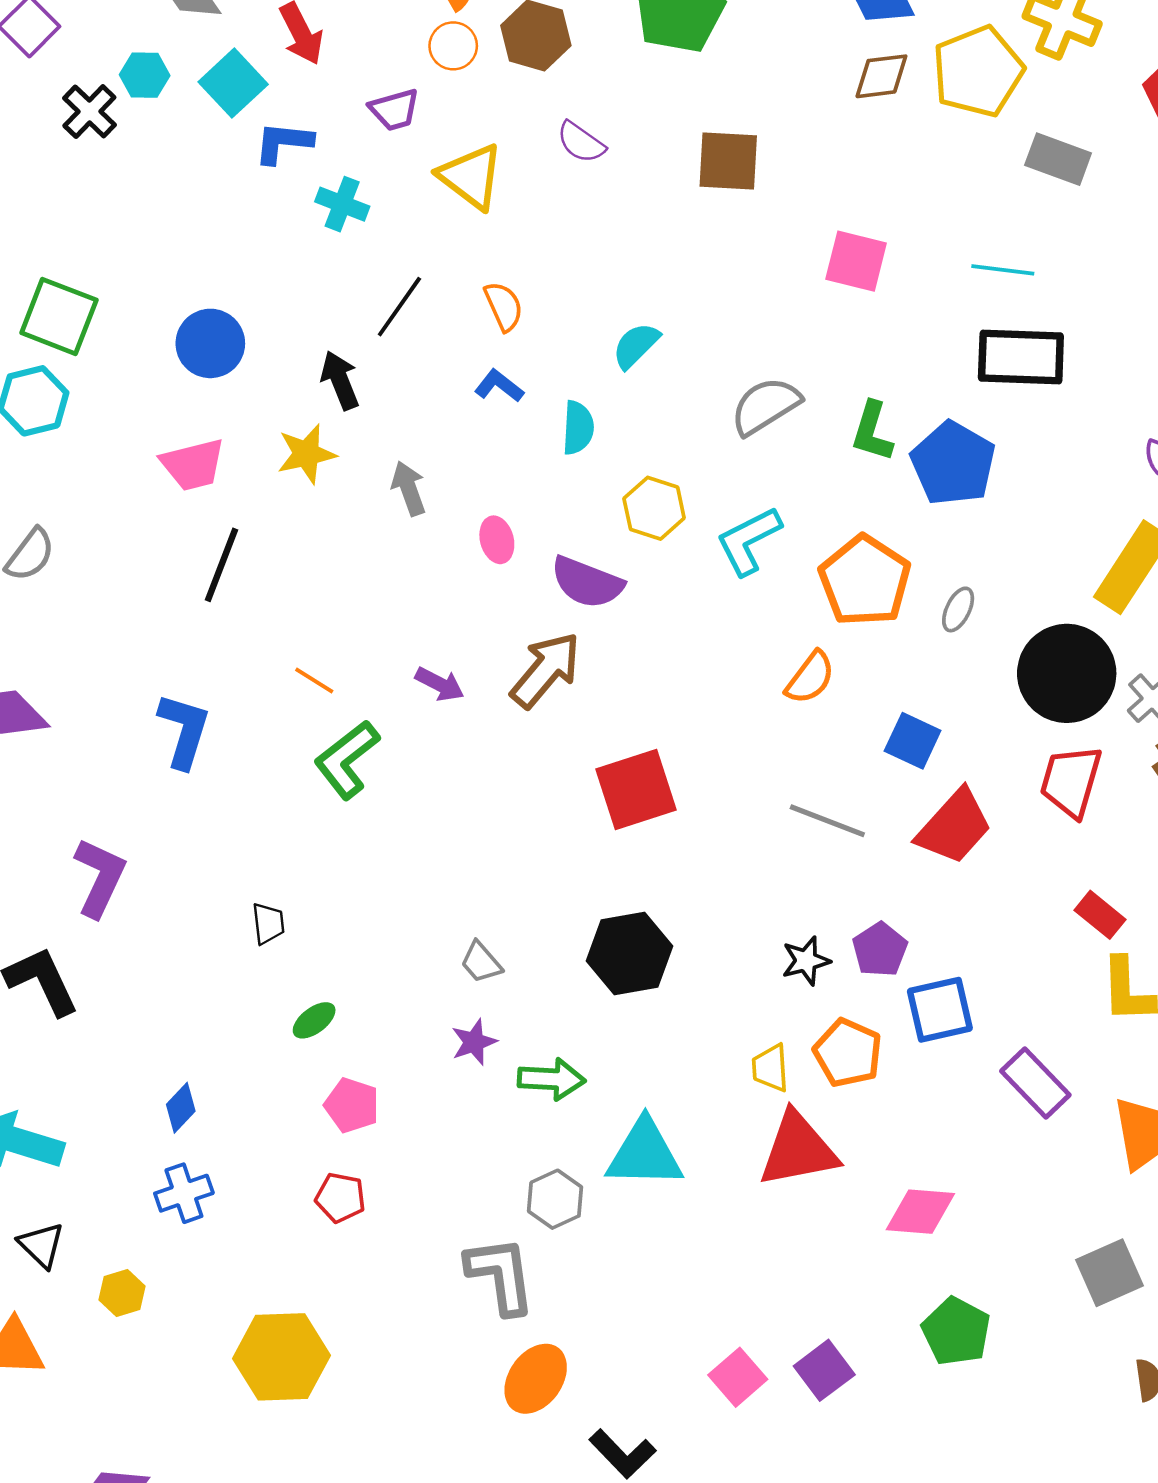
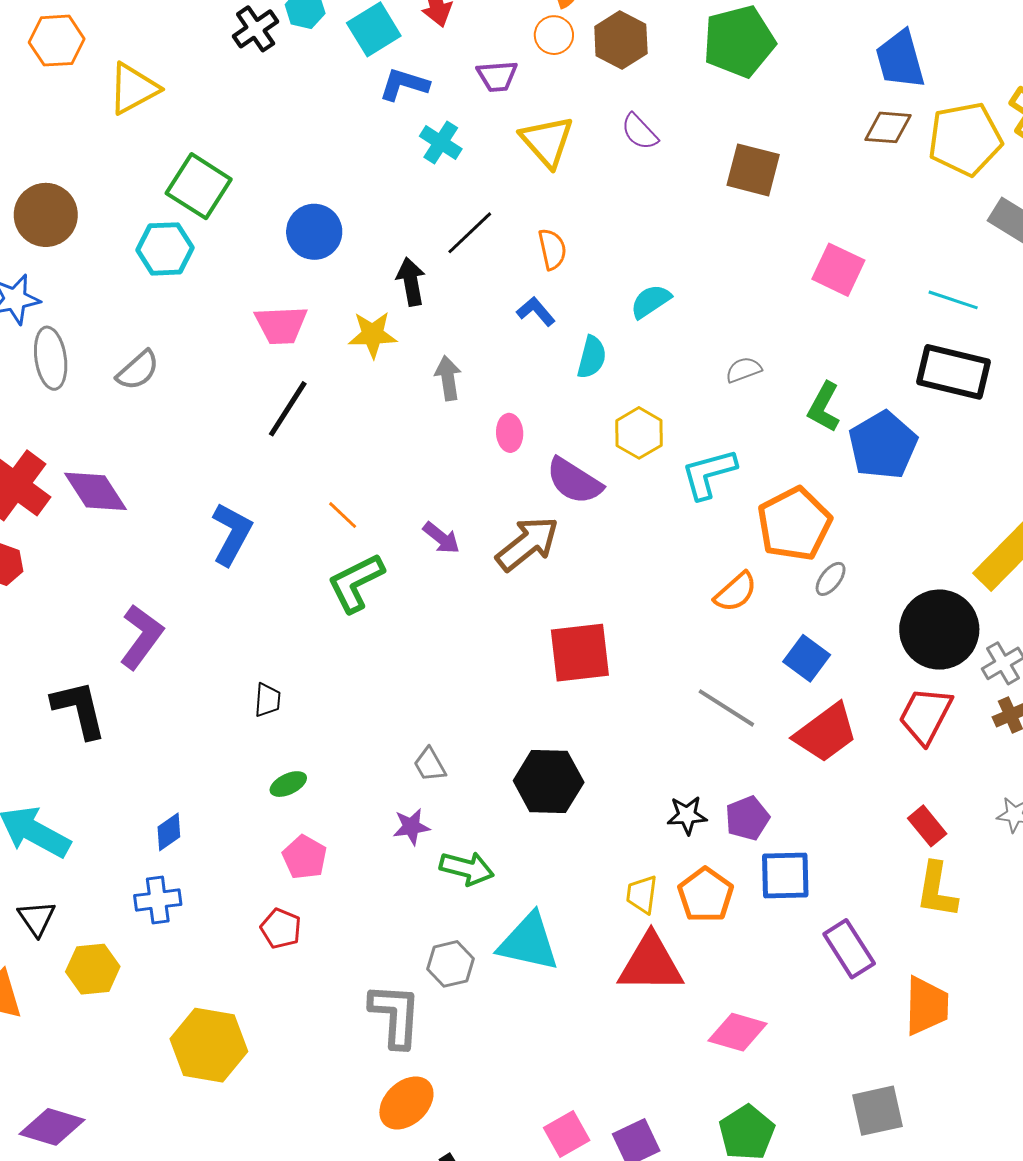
gray semicircle: (765, 406) -> (744, 370), size x0.6
gray ellipse: (958, 609) -> (831, 579), moved
yellow hexagon: (122, 1293) -> (93, 969), size x1.4

